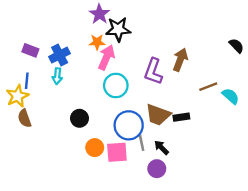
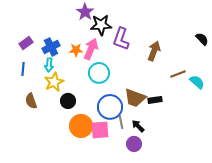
orange star: (97, 42) -> (76, 50), moved
purple rectangle: (30, 50) -> (26, 43), turned -56
purple L-shape: (153, 71) -> (121, 39), moved
yellow star: (17, 96) -> (54, 82), moved
brown semicircle: (24, 118) -> (31, 101), moved
orange circle: (95, 148) -> (81, 126), size x1.5

